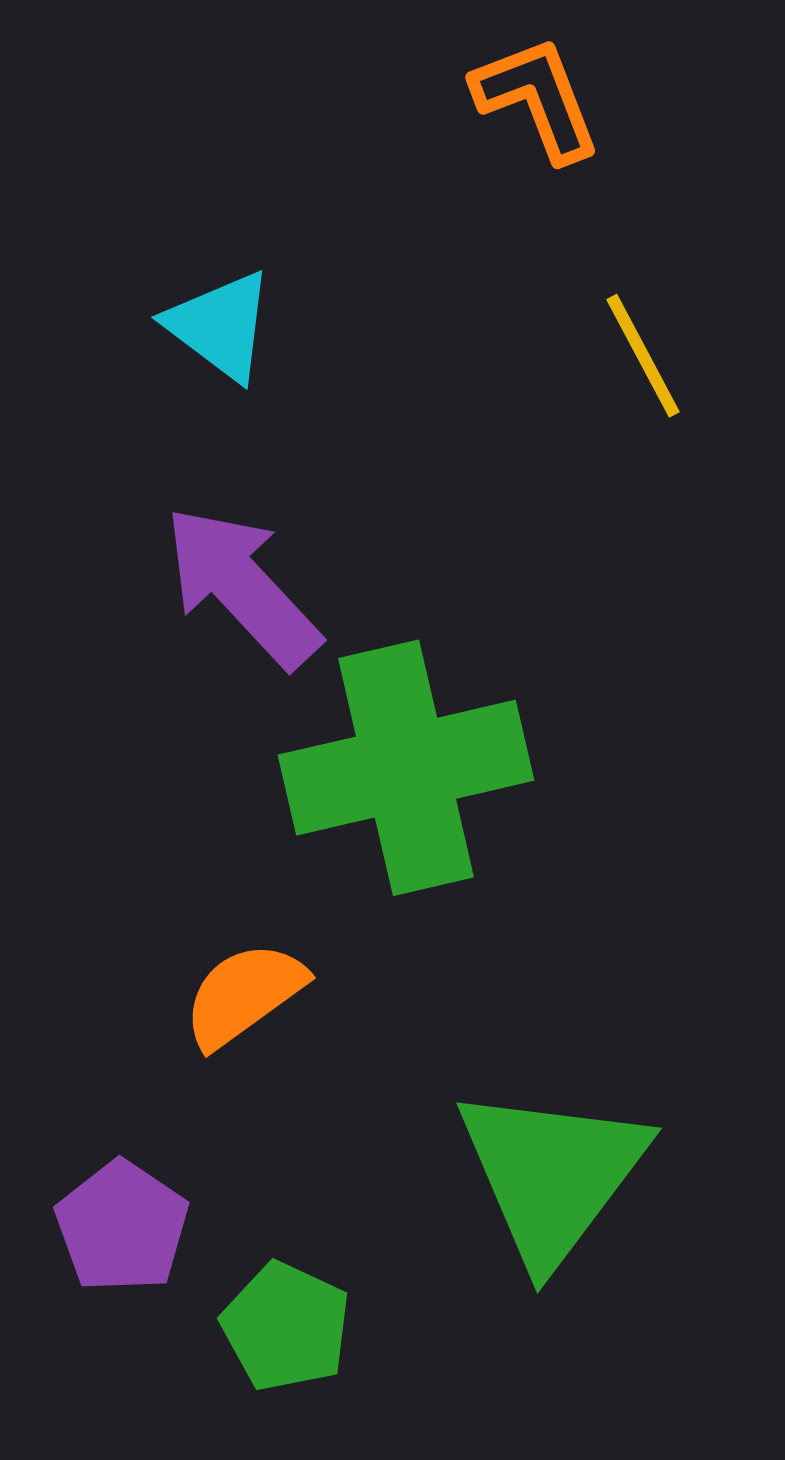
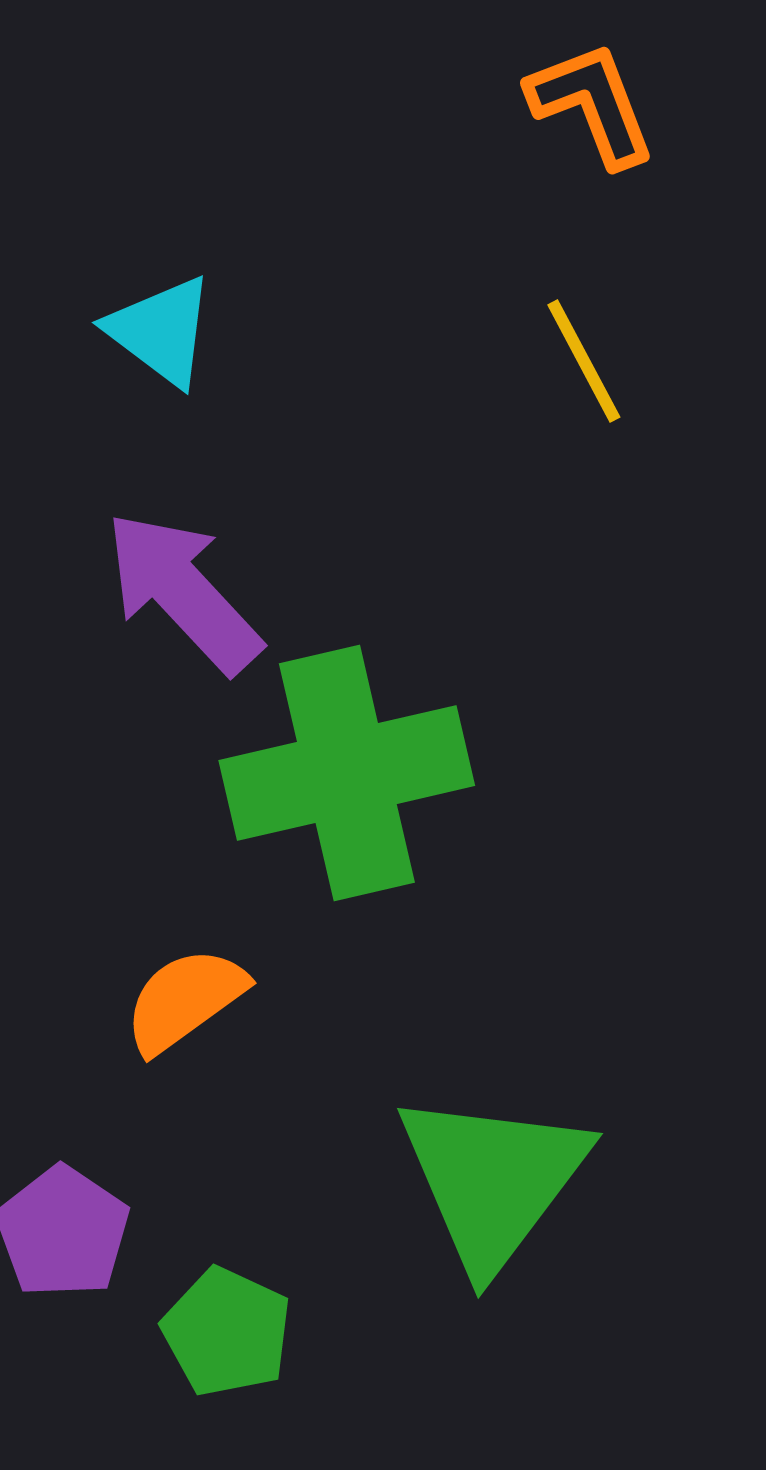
orange L-shape: (537, 99) -> (592, 104), moved

